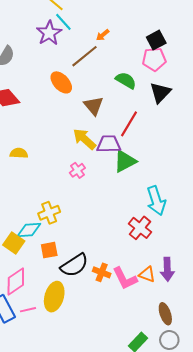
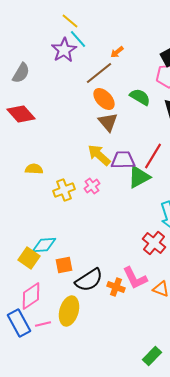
orange ellipse: (61, 82) -> (104, 99), moved
red line: (129, 124) -> (153, 156), moved
yellow cross: (49, 213) -> (64, 190), moved
pink L-shape: (125, 278) -> (135, 278), moved

